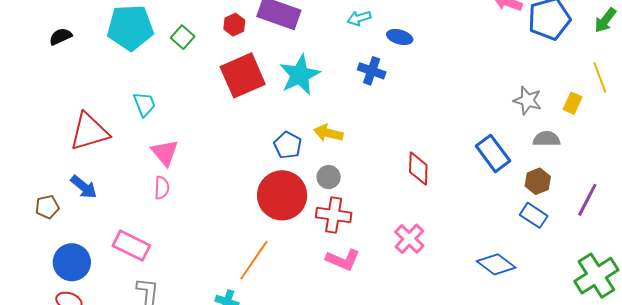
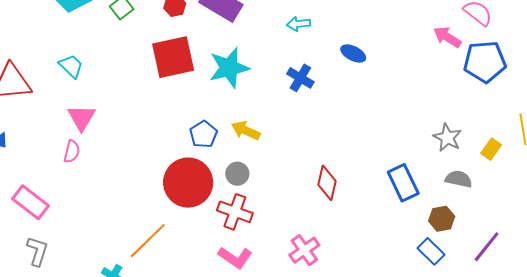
blue ellipse: (400, 37) -> (353, 53), moved
cyan trapezoid: (144, 104) -> (71, 66), turned -36

